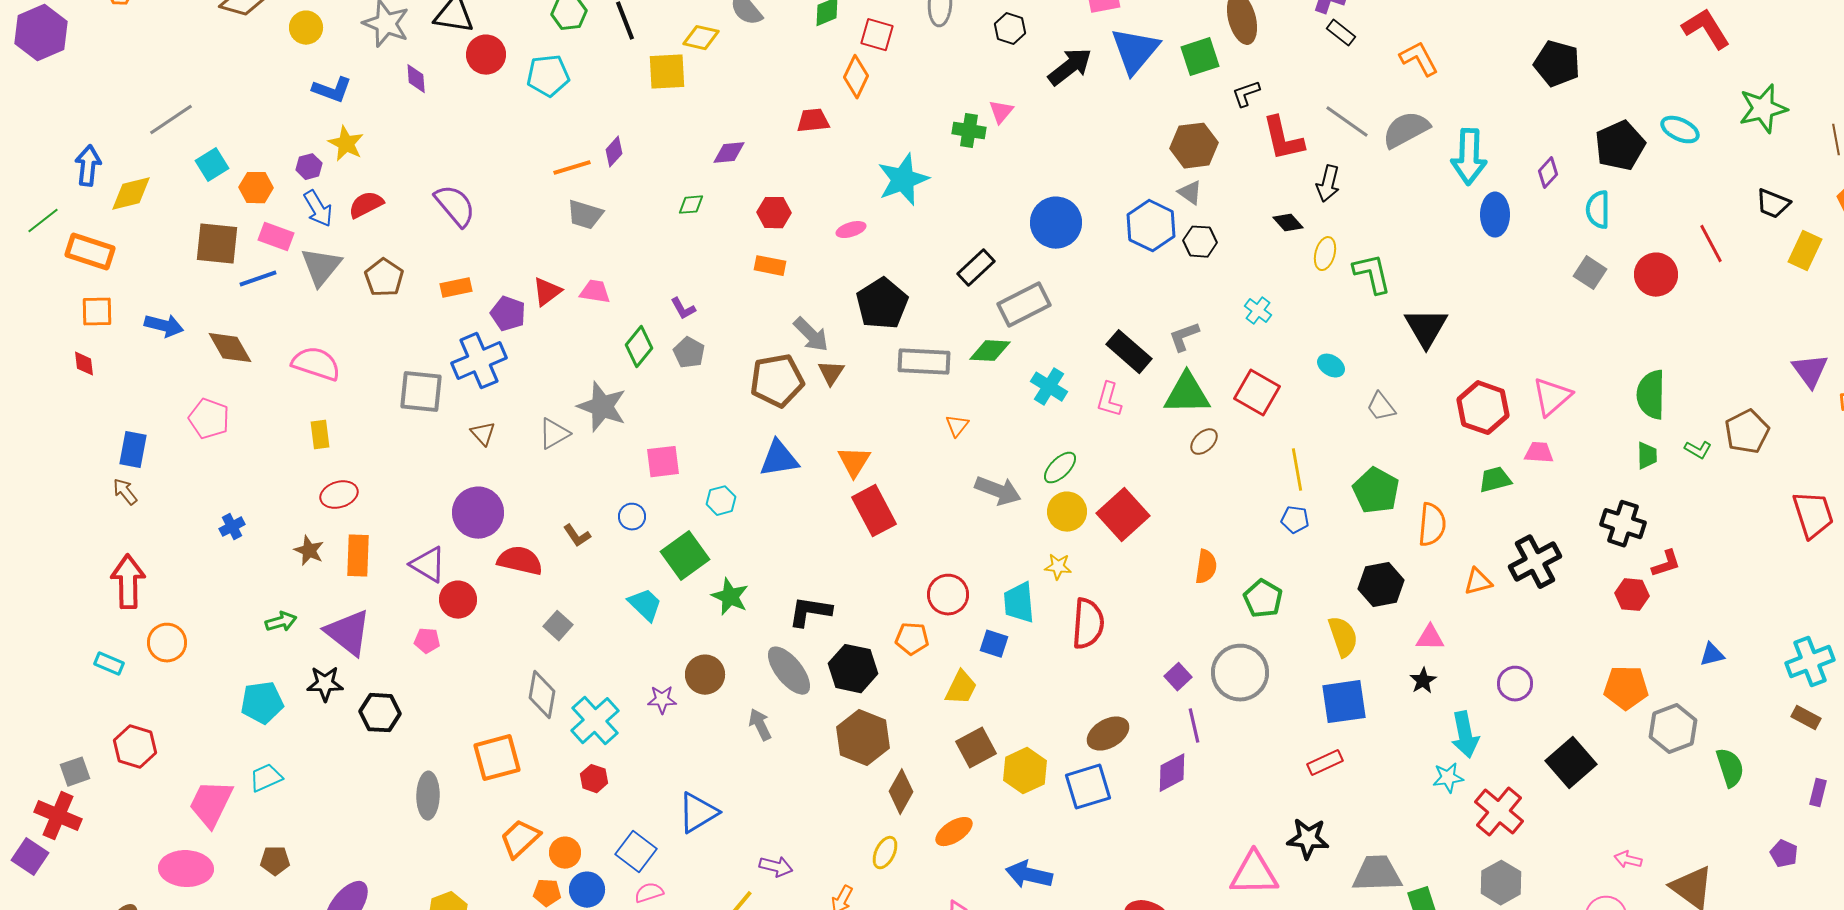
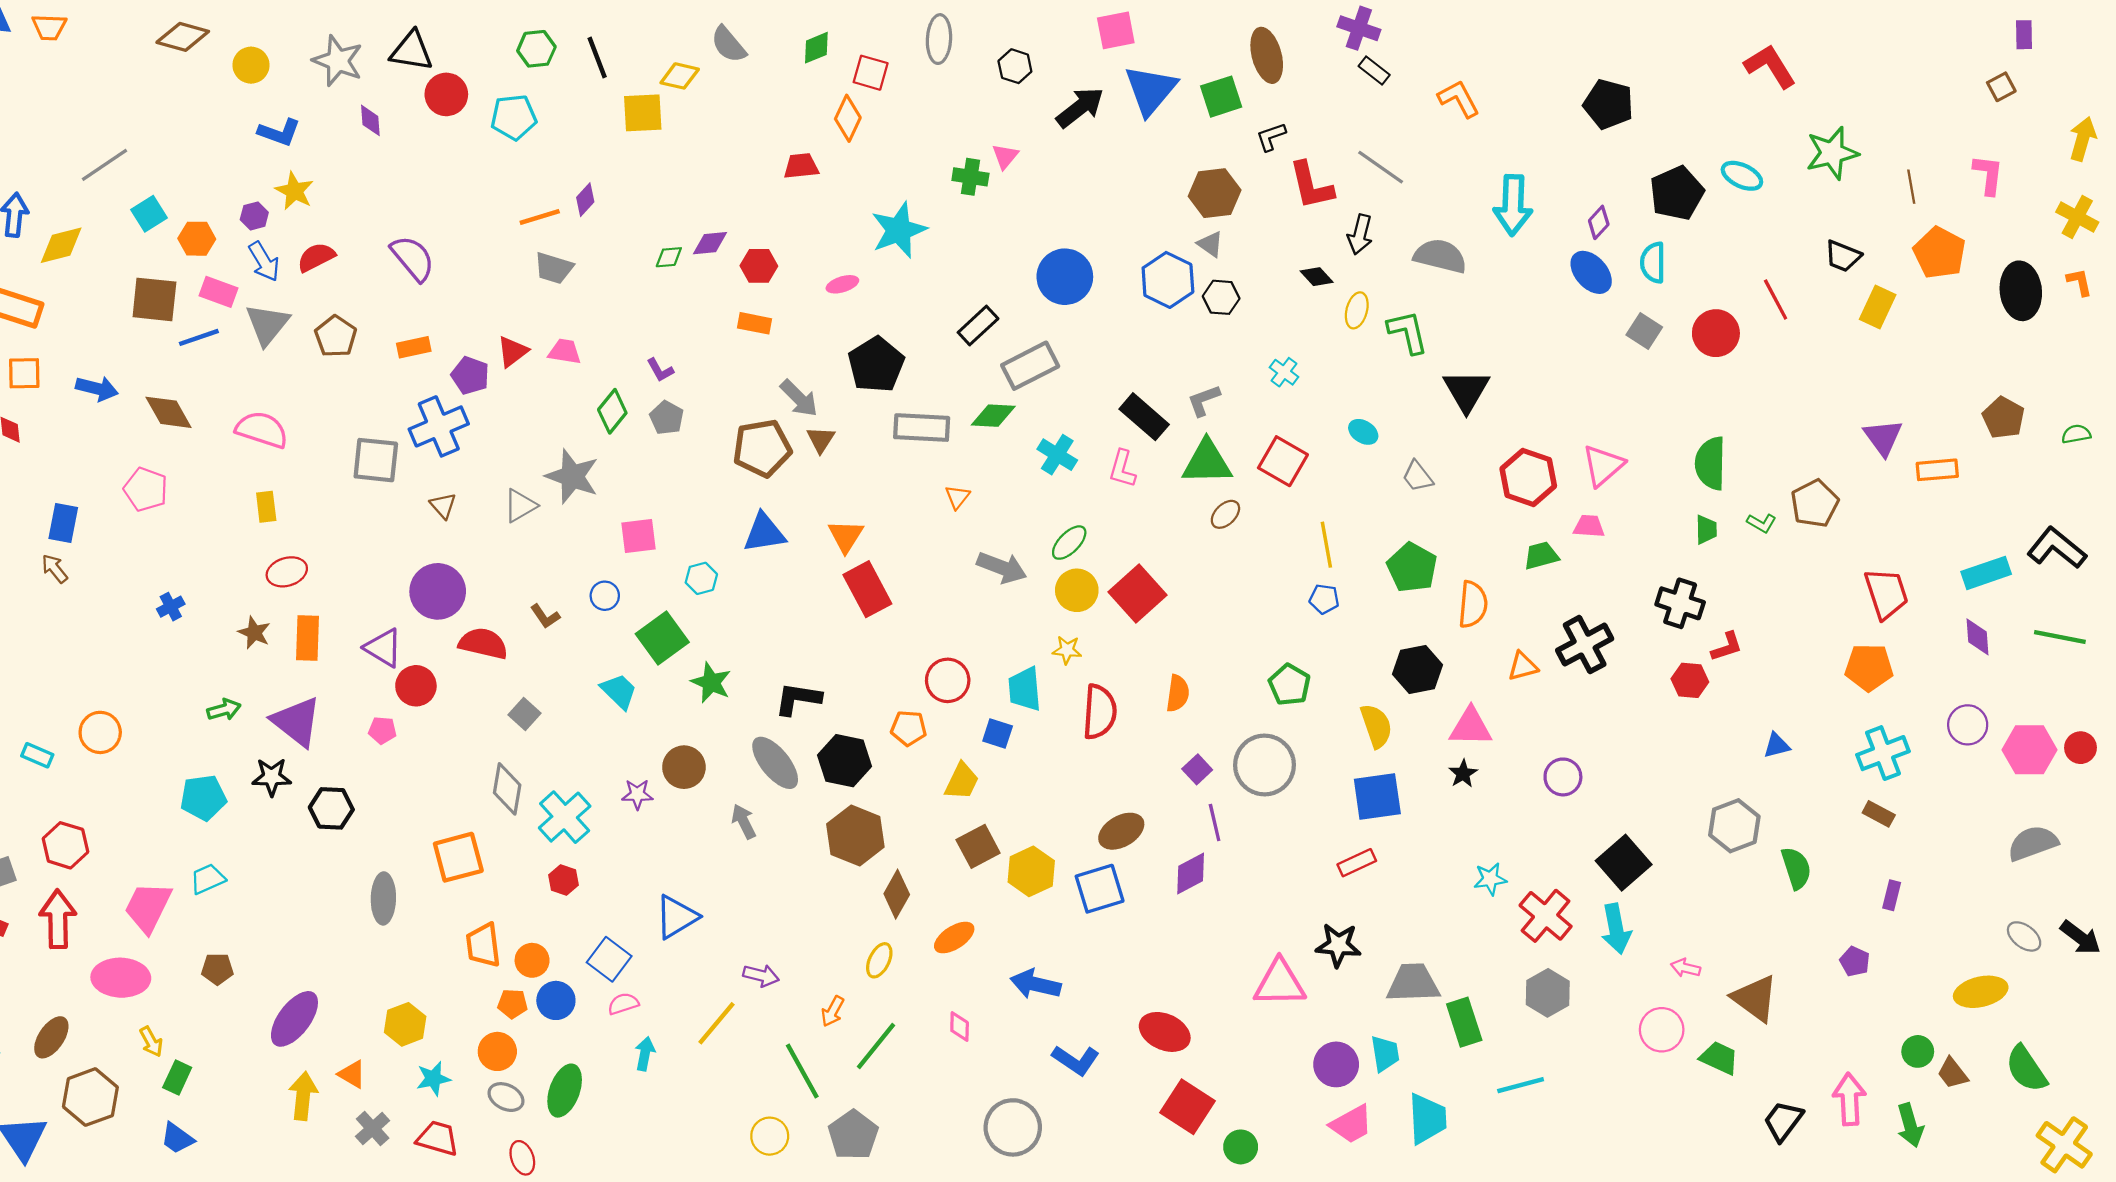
gray semicircle: (1406, 130) -> (1440, 256), moved, turned 42
purple diamond: (729, 153) -> (710, 243), moved
blue ellipse: (1495, 215) -> (1591, 272), moved, turned -42
orange semicircle: (1206, 567) -> (1178, 693), moved
red arrow: (128, 582) -> (58, 919), moved
pink triangle: (1430, 638) -> (1471, 727), size x1.4
orange pentagon: (1626, 688) -> (1869, 667), moved
cyan arrow: (1465, 735) -> (1616, 929), moved
orange trapezoid: (520, 839) -> (483, 945), turned -54

